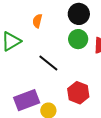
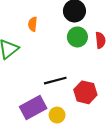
black line: (48, 63) -> (55, 81), moved, turned -45

